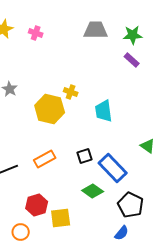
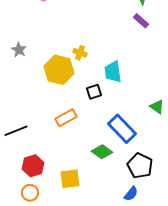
black square: (85, 156) -> (94, 92), moved
orange rectangle: (45, 159) -> (66, 118), moved
red hexagon: (37, 205) -> (33, 166), moved

